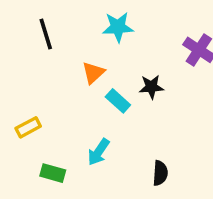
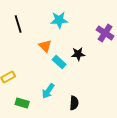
orange triangle: (93, 73) -> (45, 46), turned -32
black semicircle: (160, 173) -> (74, 103), moved

